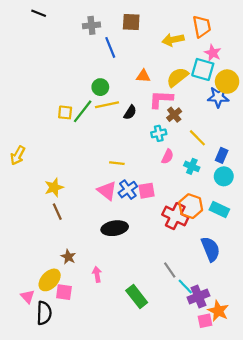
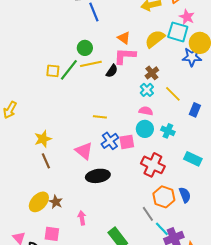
orange triangle: (143, 76) -> (124, 38), turned 32
pink L-shape: (161, 99) -> (125, 56), moved
cyan cross: (159, 133) -> (147, 90), moved, turned -32
pink semicircle: (168, 157) -> (146, 111), turned -104
cyan cross: (192, 166) -> (168, 131), moved
cyan circle: (224, 176) -> (145, 129), moved
pink triangle: (107, 191) -> (84, 151), moved
orange hexagon: (191, 206) -> (164, 197), moved
blue semicircle: (211, 249) -> (185, 195), size x0.7
yellow ellipse: (50, 280) -> (39, 202), moved

